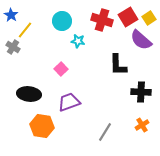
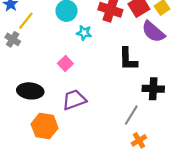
orange cross: (142, 125) -> (139, 140), moved
gray line: (105, 132) -> (131, 115), moved

